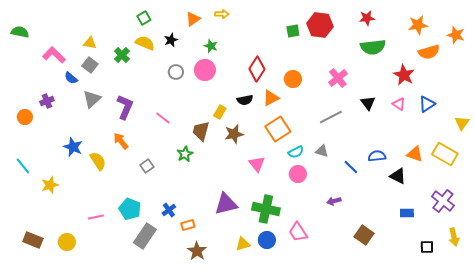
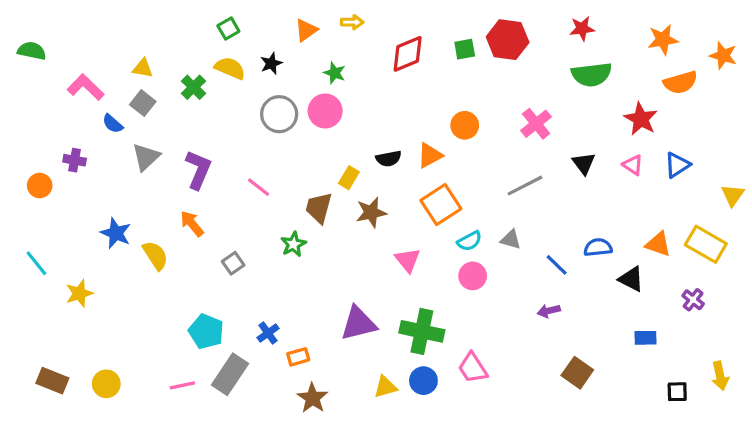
red diamond: (257, 69) -> (408, 54), moved, turned 35
gray circle: (176, 72) -> (279, 114), size x1.5
purple cross: (47, 101) -> (75, 160), turned 32
purple arrow: (334, 201) -> (549, 311), moved
purple cross: (443, 201) -> (693, 300), moved, size x0.6
pink line: (96, 217) -> (182, 385), moved

